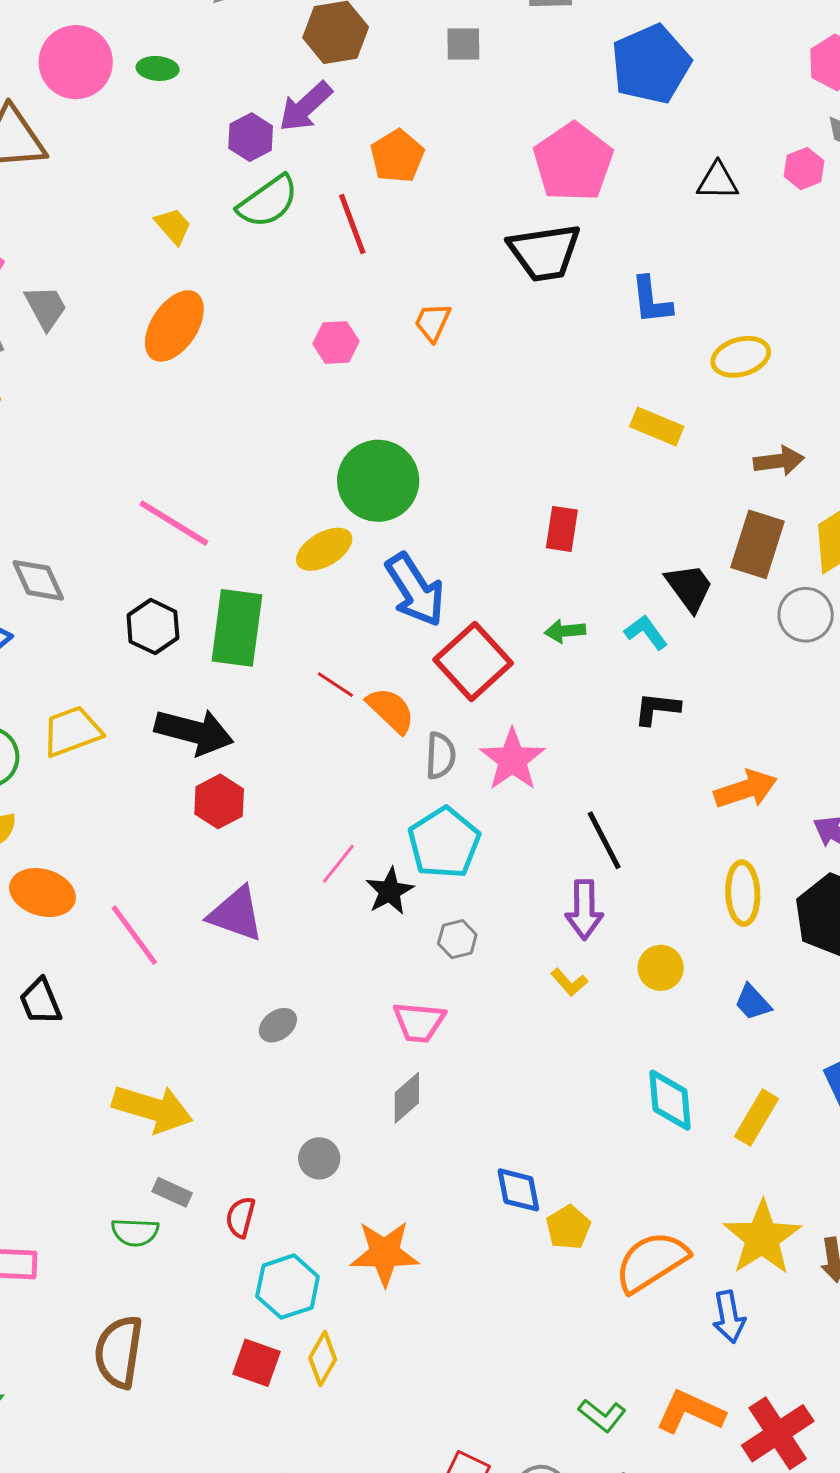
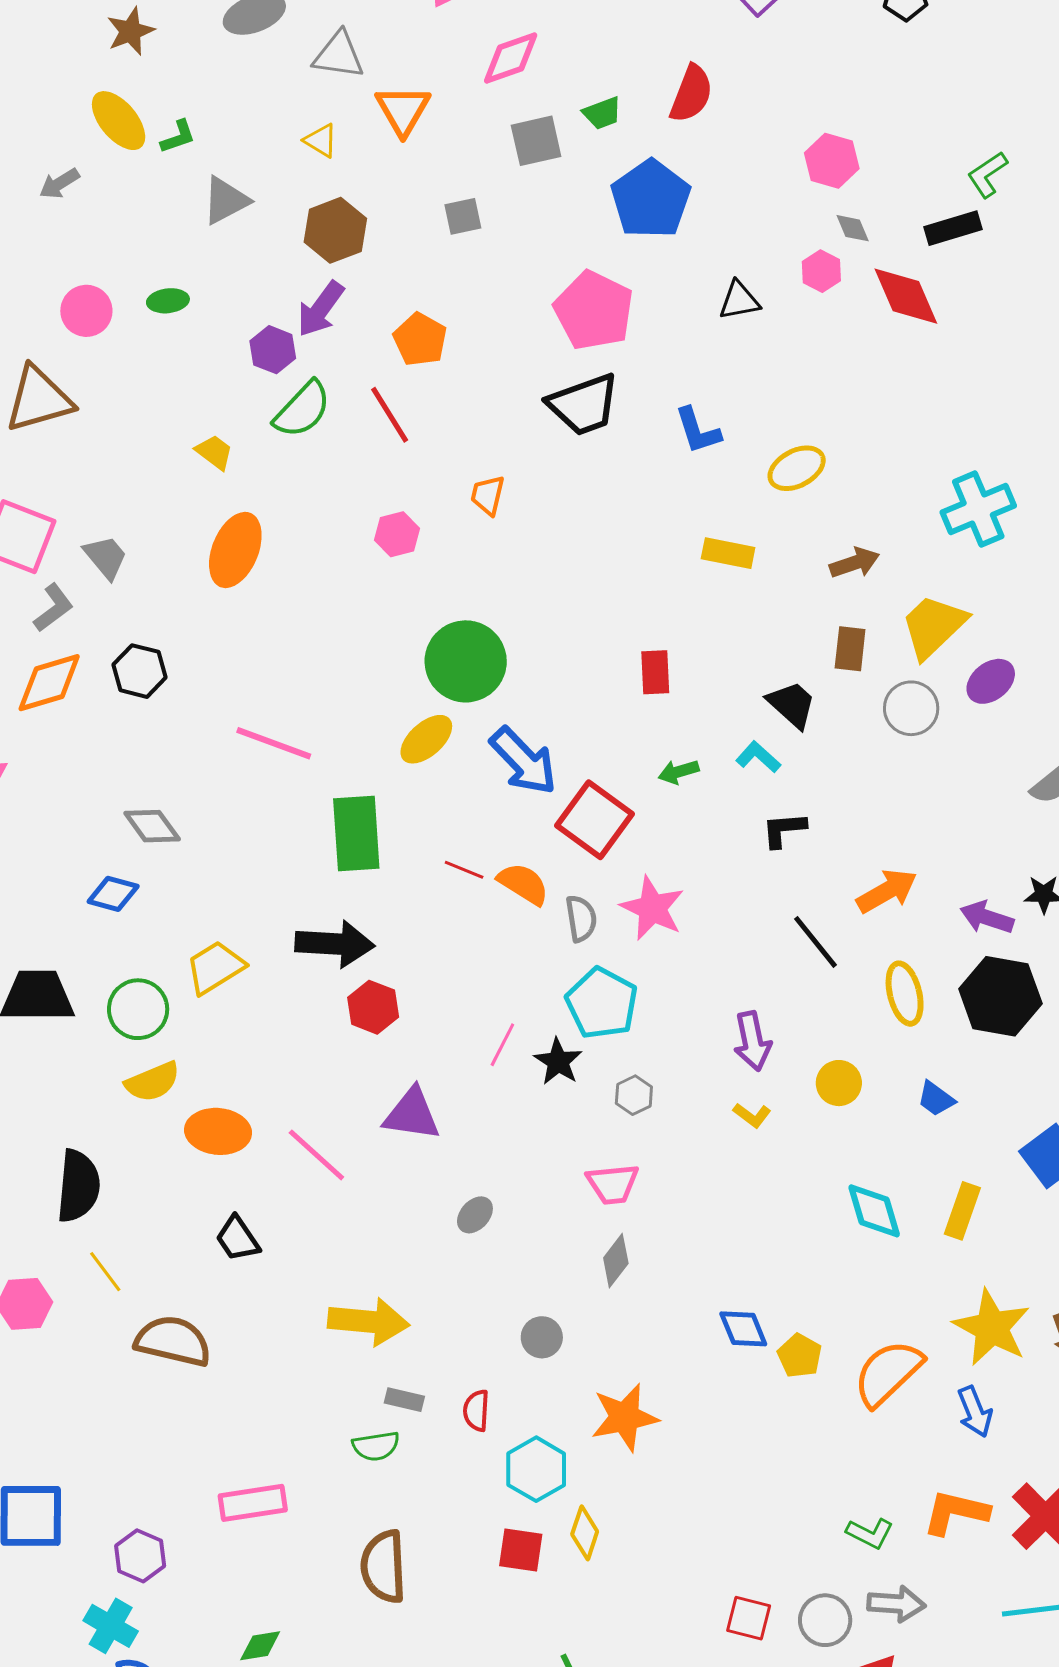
pink circle: (76, 62) -> (86, 311), size x0.7
brown rectangle: (757, 544) -> (850, 649), size x0.7
black hexagon: (153, 627) -> (140, 671), moved
black line: (604, 840) -> (815, 942), moved

